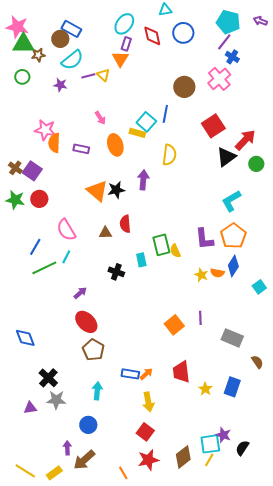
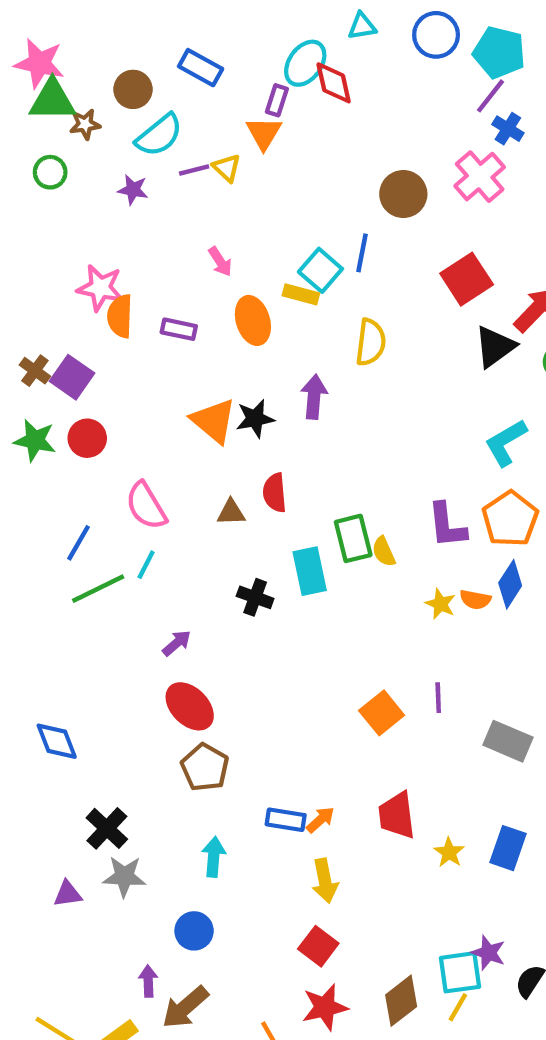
cyan ellipse: (124, 24) -> (305, 63), moved
blue rectangle: (71, 29) -> (201, 68), moved
blue circle: (183, 33) -> (436, 35), moved
cyan rectangle: (141, 260) -> (310, 571), size x1.5

